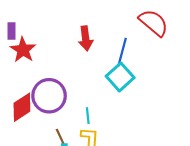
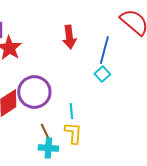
cyan square: (120, 77) -> (102, 74), size x0.6

